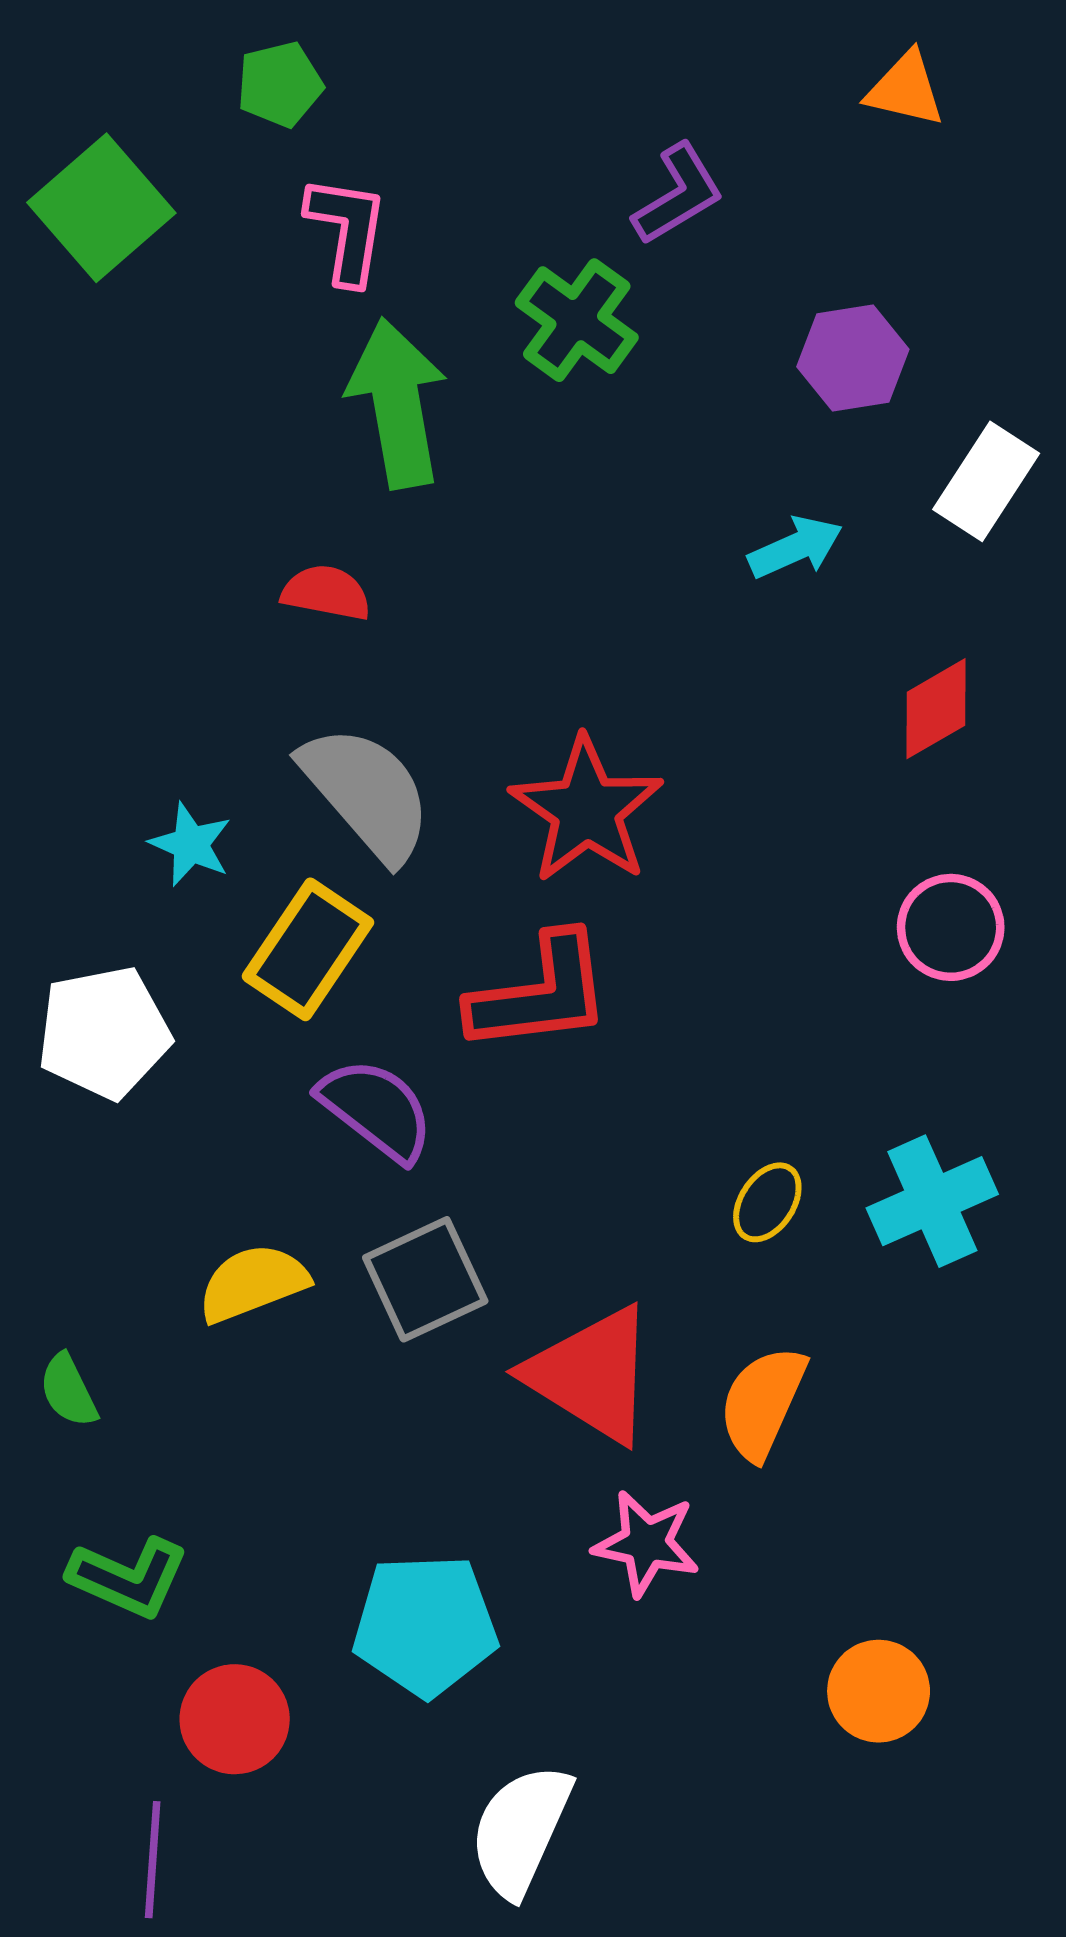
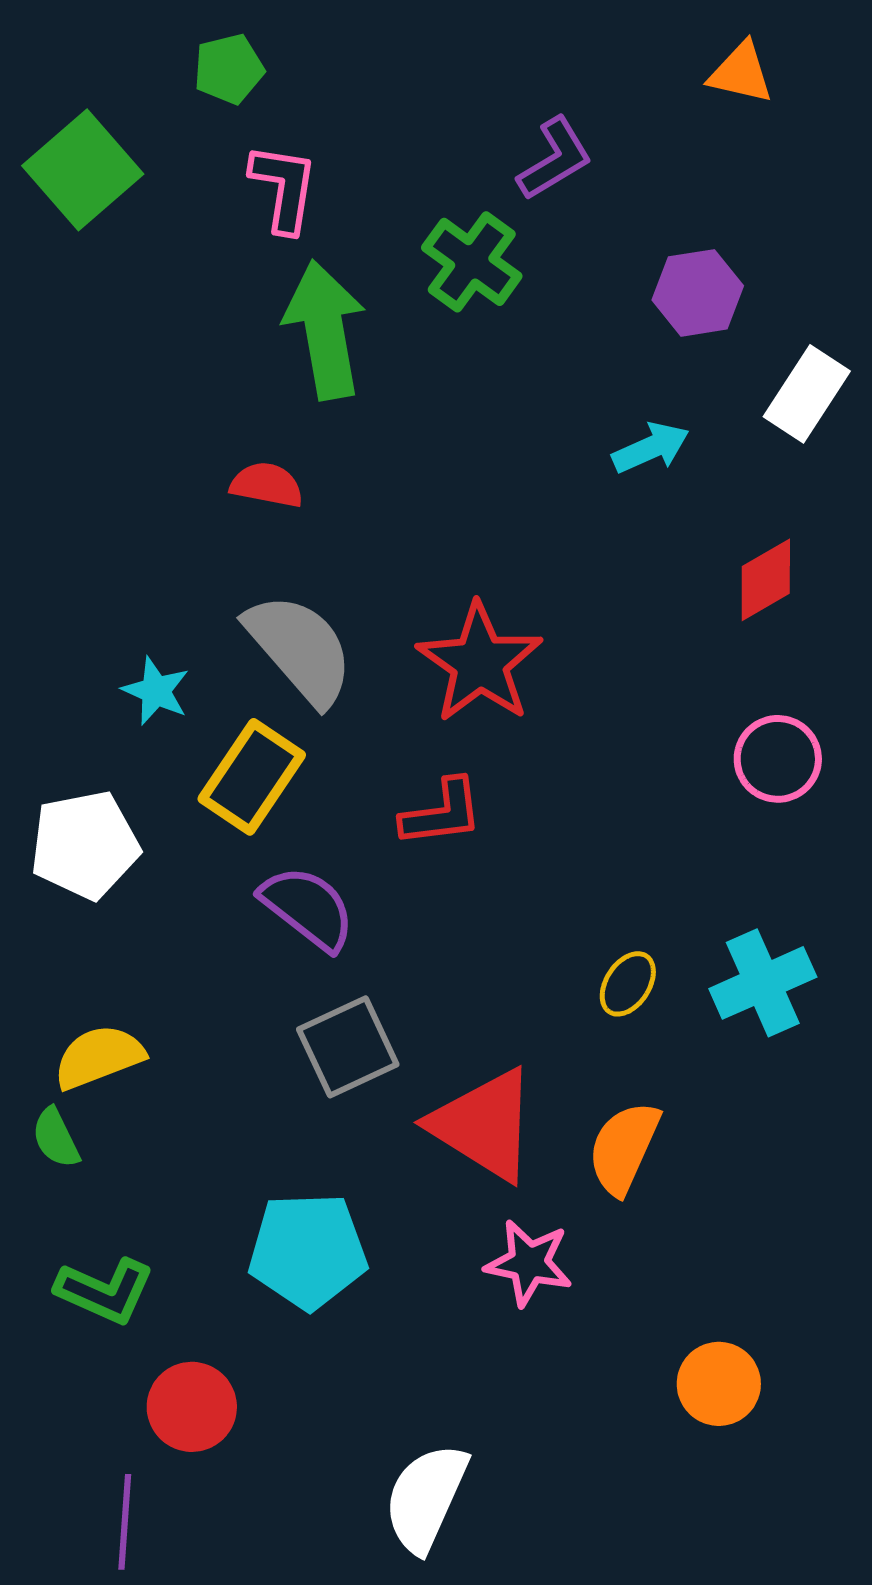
red L-shape: (540, 993) -> (442, 813), size x0.7
yellow semicircle: (253, 1283) -> (99, 1057), moved
cyan pentagon: (425, 1625) -> (308, 1251), moved

